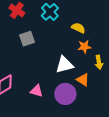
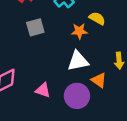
orange star: (84, 47) -> (79, 31), moved

